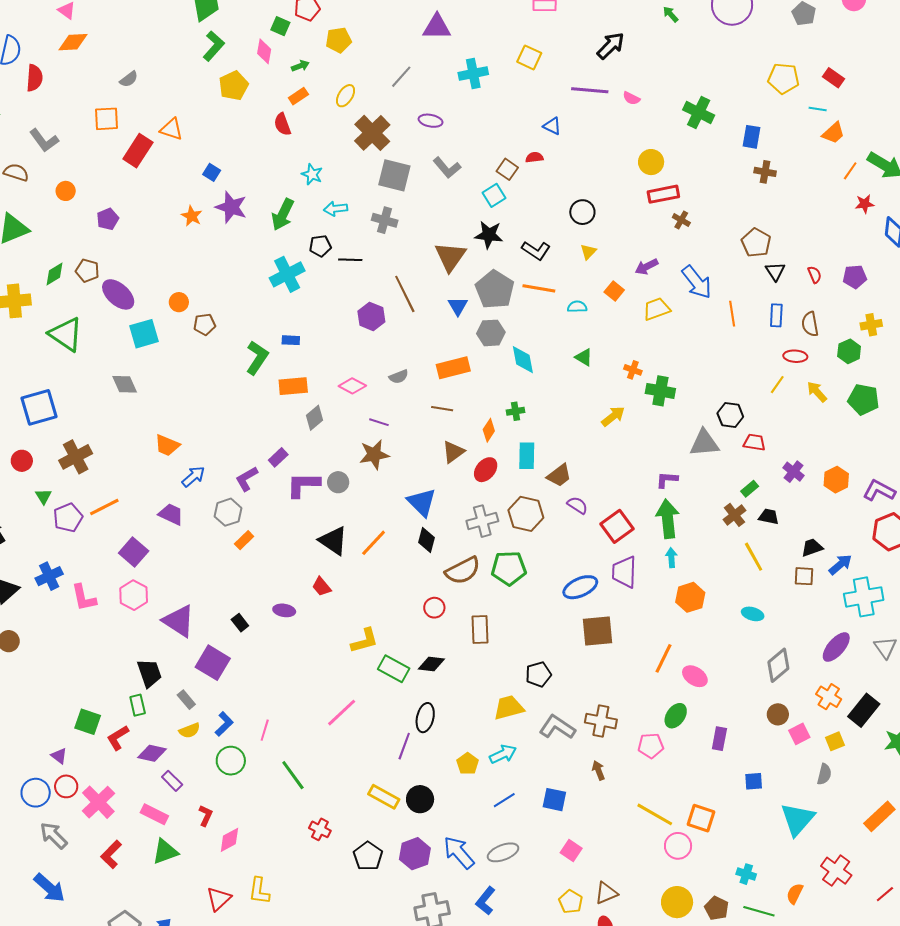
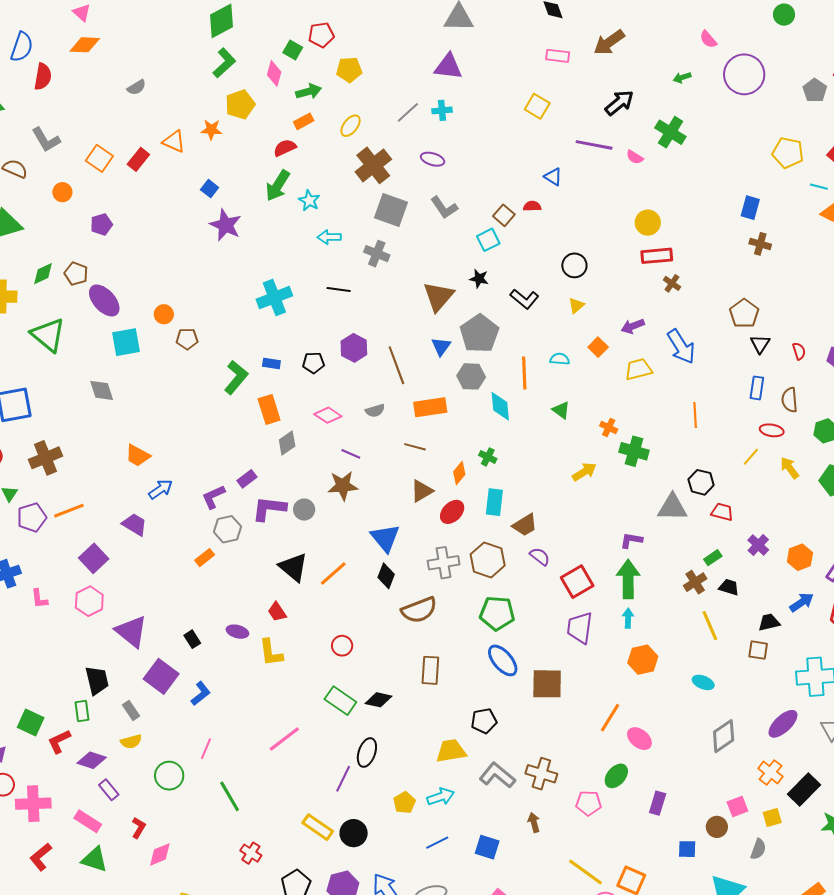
green arrow: (671, 14) -> (682, 78), turned -72
green arrow: (300, 66) -> (309, 91), size x1.4
cyan cross: (473, 74) -> (442, 110), moved, size x0.7
green cross: (699, 112) -> (670, 132), moved
orange square: (107, 119) -> (99, 158), moved, turned 32
red semicircle: (282, 124) -> (285, 148), turned 80
red rectangle: (138, 151) -> (138, 159), size x0.7
green arrow: (283, 214) -> (278, 186), moved
orange star: (192, 216) -> (211, 130), moved, turned -30
black star: (489, 235) -> (479, 279), size x0.7
black pentagon: (320, 246) -> (313, 363), moved
orange line: (539, 288) -> (524, 373), moved, turned 72
brown line: (405, 294) -> (396, 365), moved
orange line: (732, 314) -> (695, 415), moved
orange rectangle: (293, 386) -> (269, 409), turned 72
green cross: (516, 411) -> (488, 457), turned 30
gray hexagon: (228, 512) -> (227, 529), moved
blue arrow: (840, 565) -> (802, 602), moved
green pentagon: (509, 568) -> (497, 613), moved
blue ellipse: (580, 587) -> (503, 660), moved, turned 68
pink L-shape: (84, 598) -> (39, 599), size x0.7
red circle: (434, 608) -> (342, 646), moved
yellow L-shape: (365, 641) -> (271, 653), moved, turned 92
brown circle: (778, 714) -> (717, 827), moved
blue L-shape: (224, 724) -> (201, 694), moved
pink cross: (98, 802) -> (33, 804), turned 36
green triangle: (165, 852) -> (95, 859), turned 32

